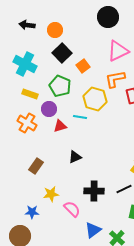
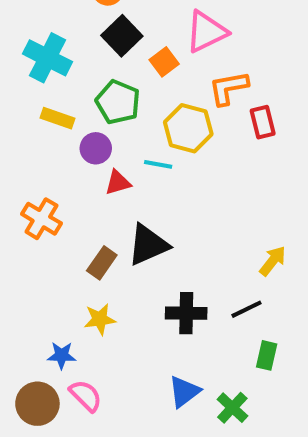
pink triangle: (118, 51) -> (206, 32), moved
orange cross: (27, 123) -> (41, 219), moved
black triangle: (75, 157) -> (148, 245), size x1.6
brown rectangle: (36, 166) -> (102, 263), moved
pink semicircle: (72, 209) -> (86, 396), moved

